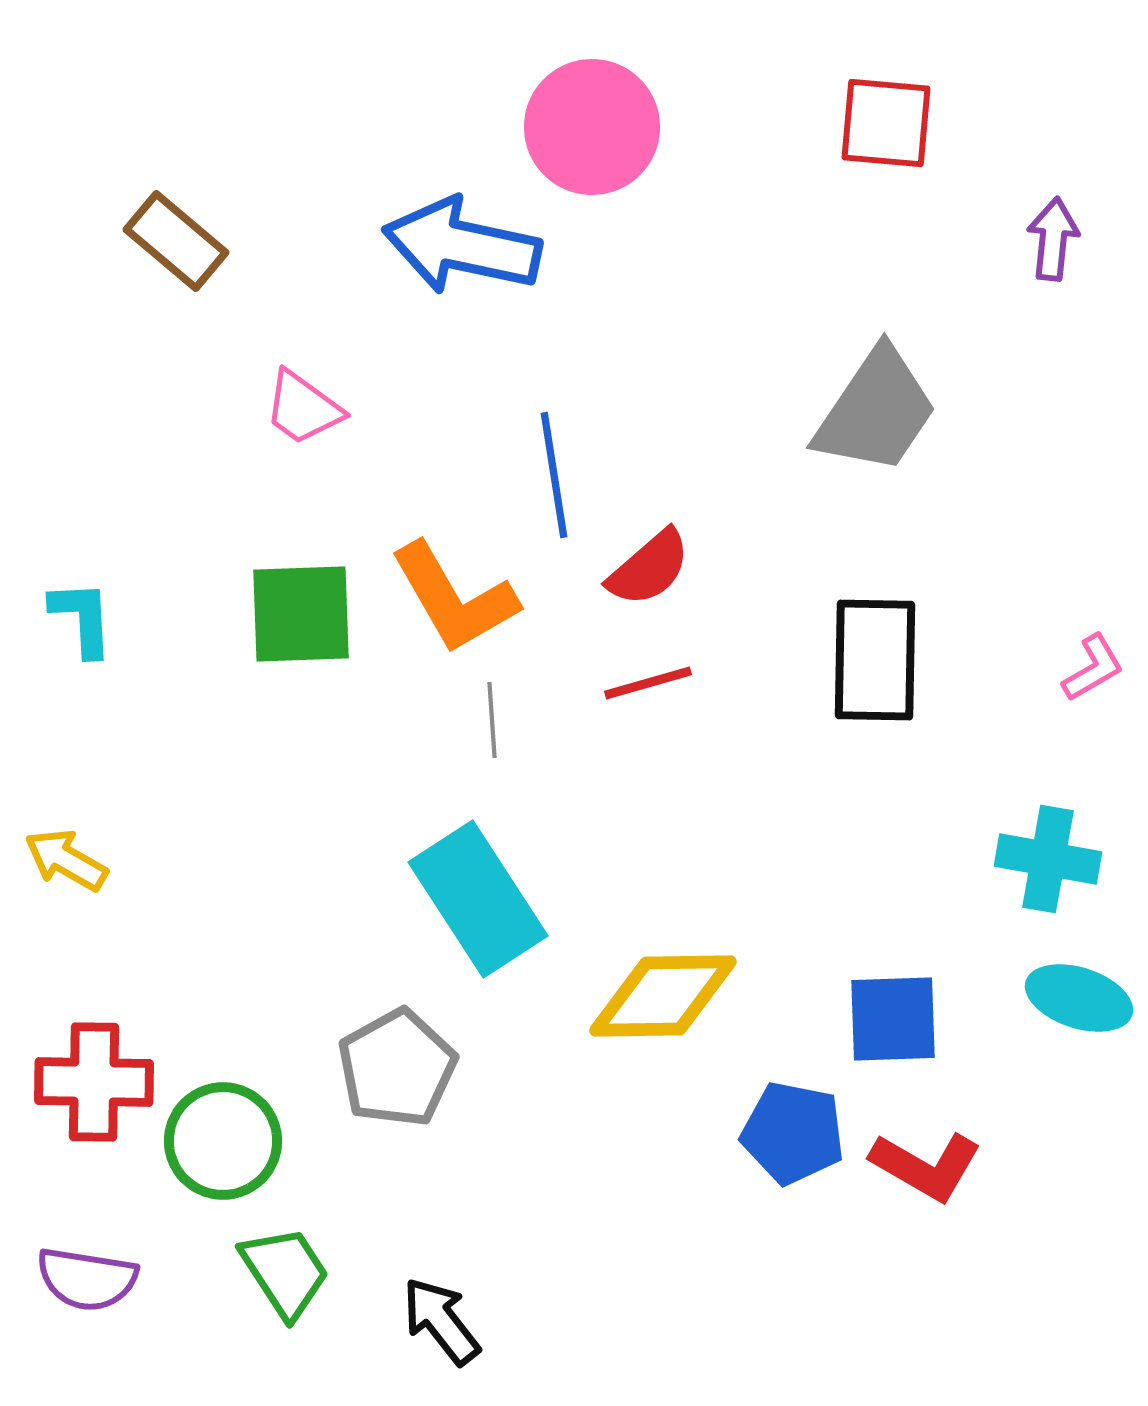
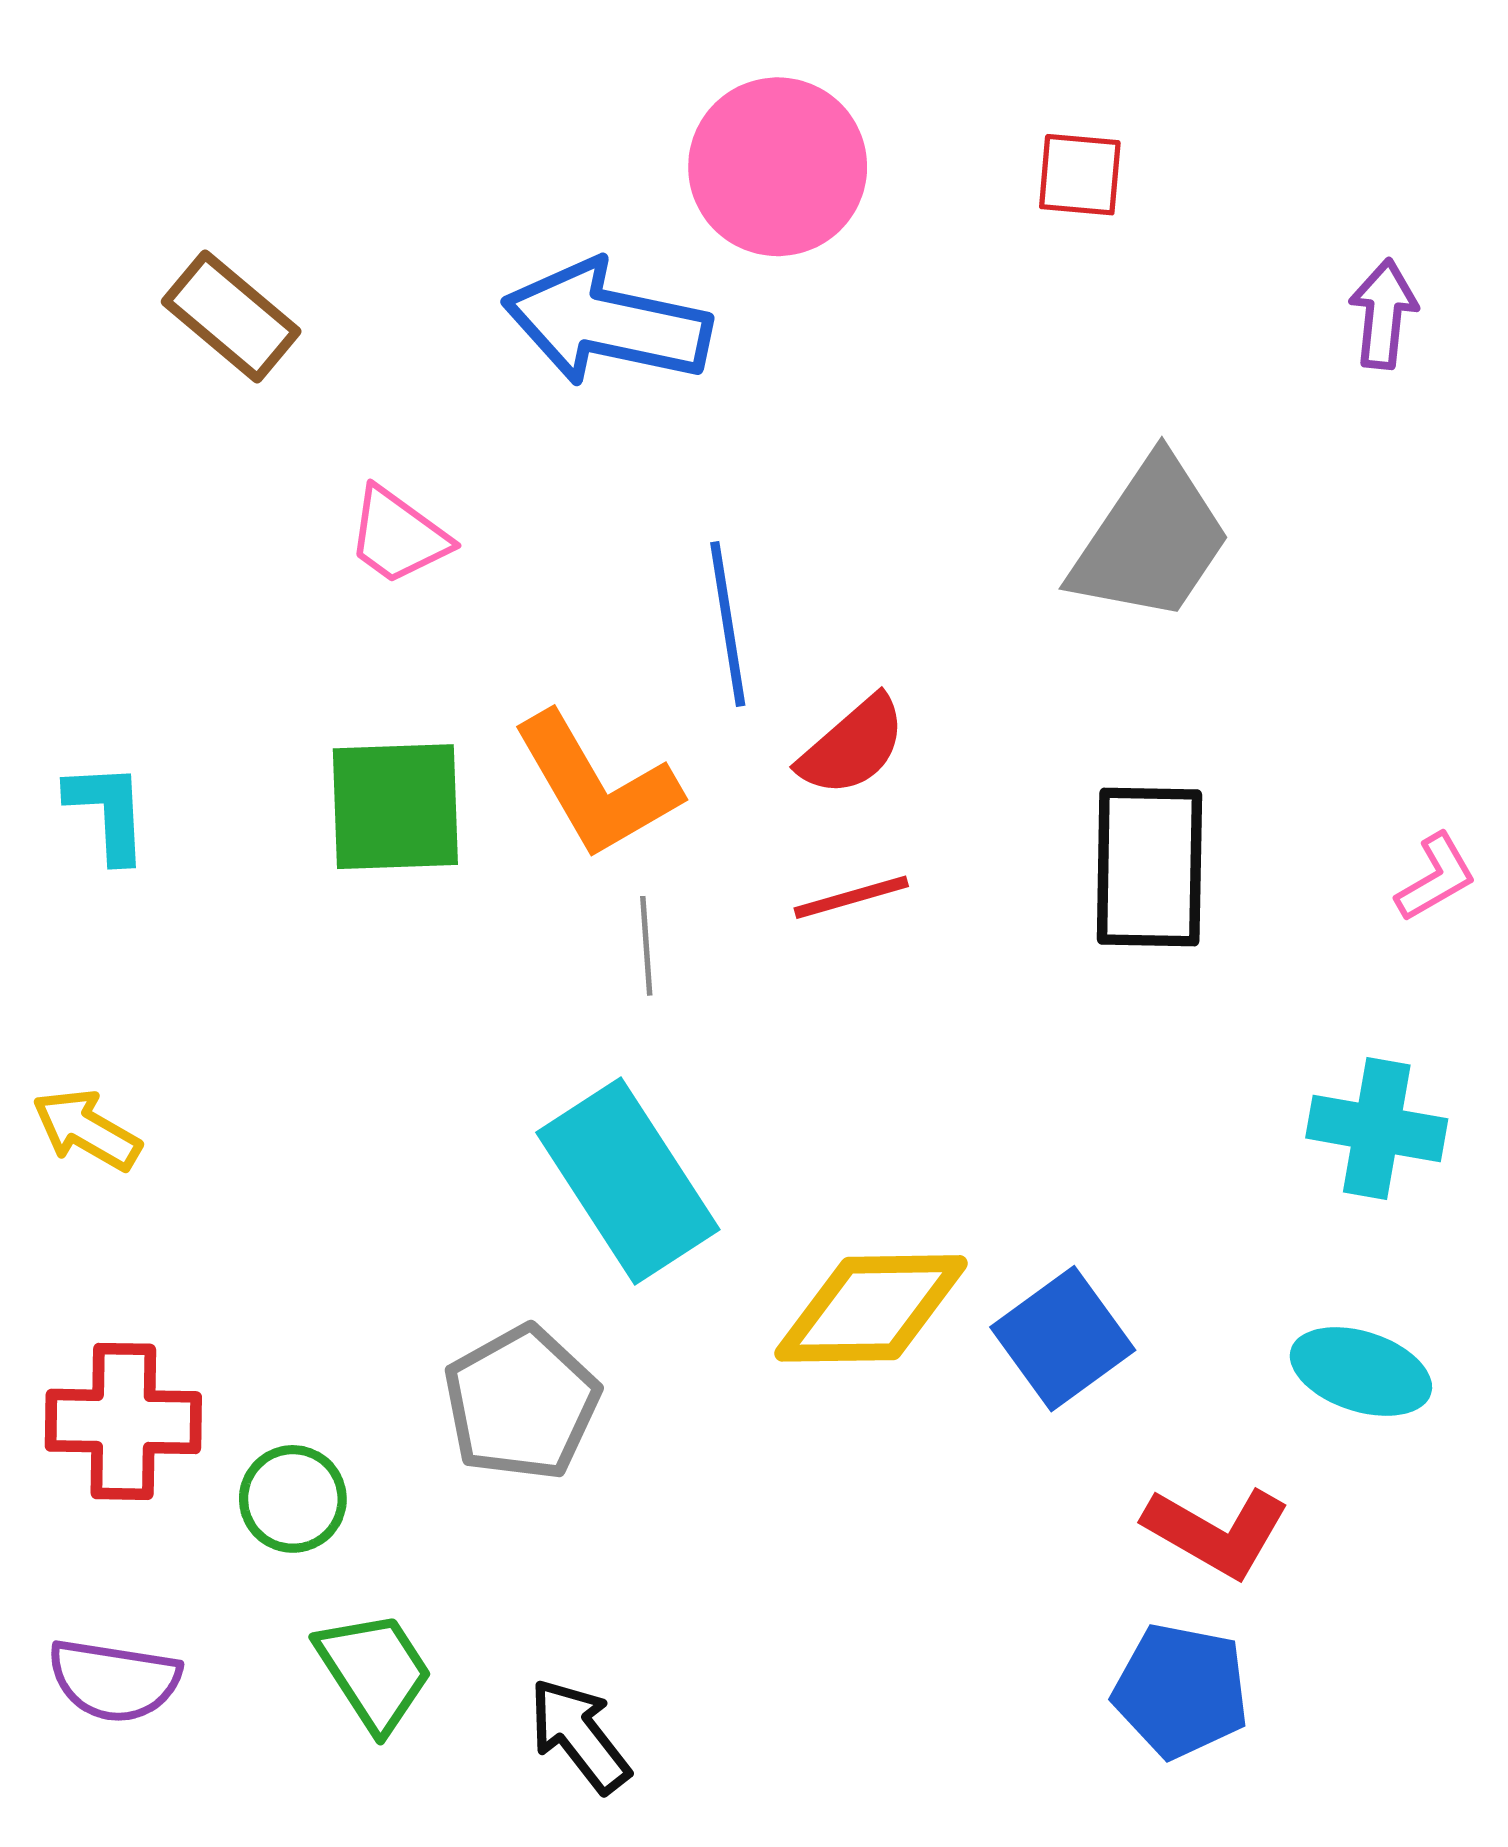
red square: (886, 123) -> (1080, 175), moved, size x0.7
cyan ellipse: (1079, 998) -> (1361, 1372), moved
blue square: (893, 1019) -> (1063, 1339), moved, turned -34
blue pentagon: (793, 1133) -> (1181, 1691), moved
green circle: (223, 1141) -> (293, 1499), size x0.7

